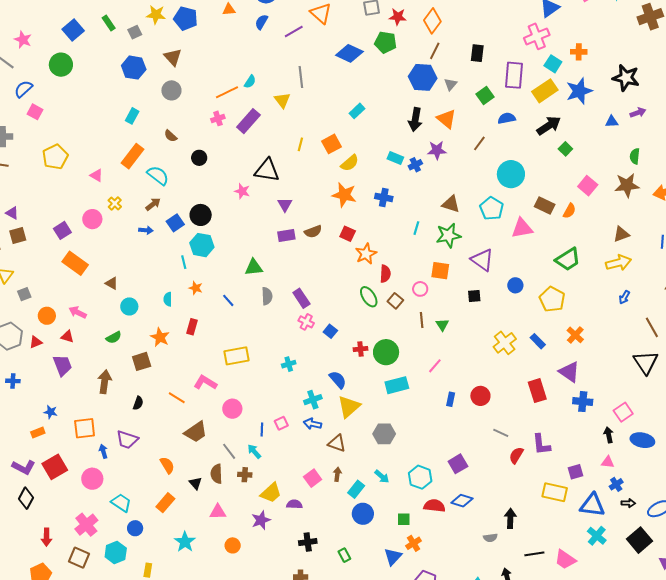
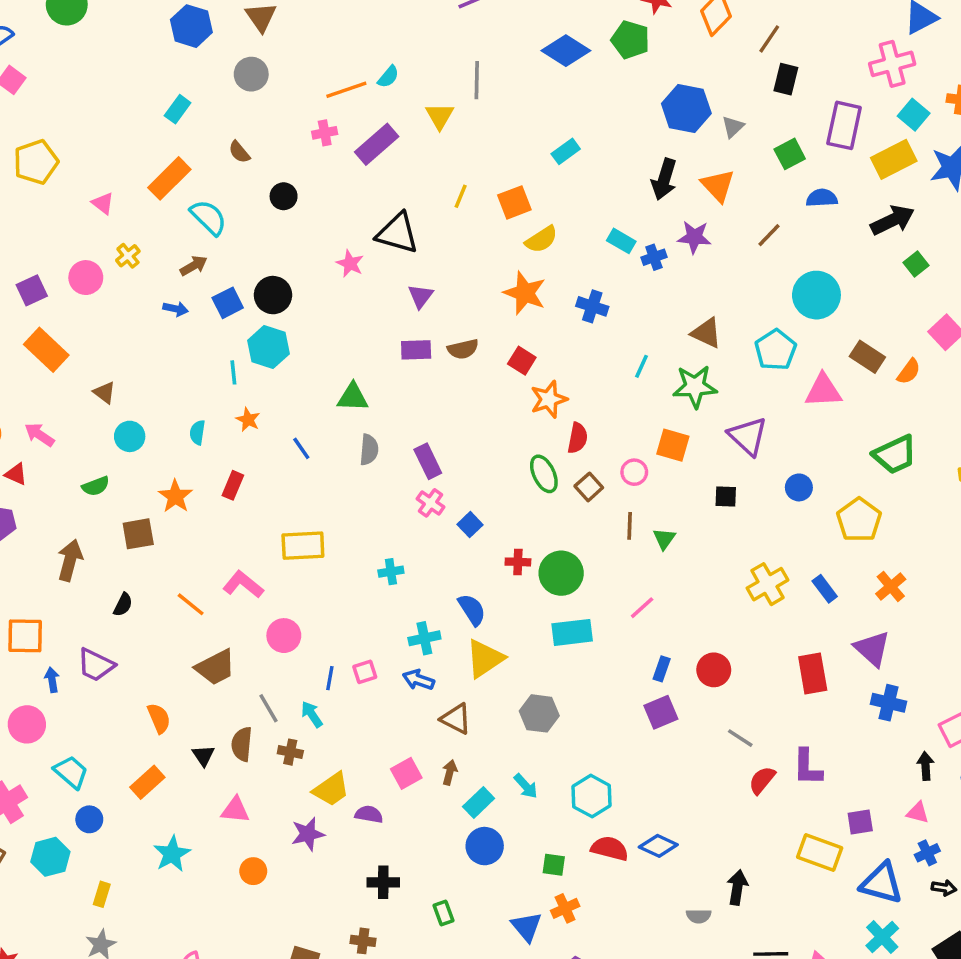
brown line: (435, 51) -> (769, 39), moved
purple square: (458, 464) -> (661, 712), moved
blue triangle: (393, 557) -> (527, 927), turned -30

